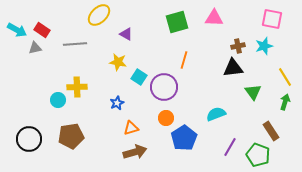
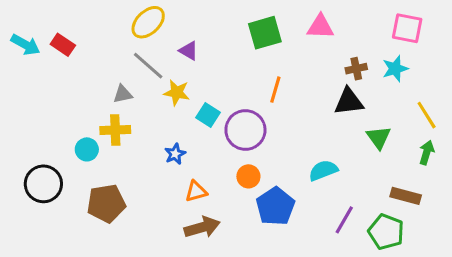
gray line: (75, 44) -> (148, 66), moved, turned 45
gray triangle: (35, 48) -> (123, 94), moved
brown rectangle: (271, 131) -> (406, 196), turned -42
black circle: (29, 139) -> (43, 184), moved

